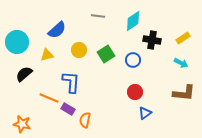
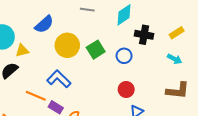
yellow circle: (79, 50) -> (67, 45), size x1.5
yellow triangle: (47, 55) -> (22, 51), moved
blue L-shape: (71, 82) -> (59, 79), turned -50

